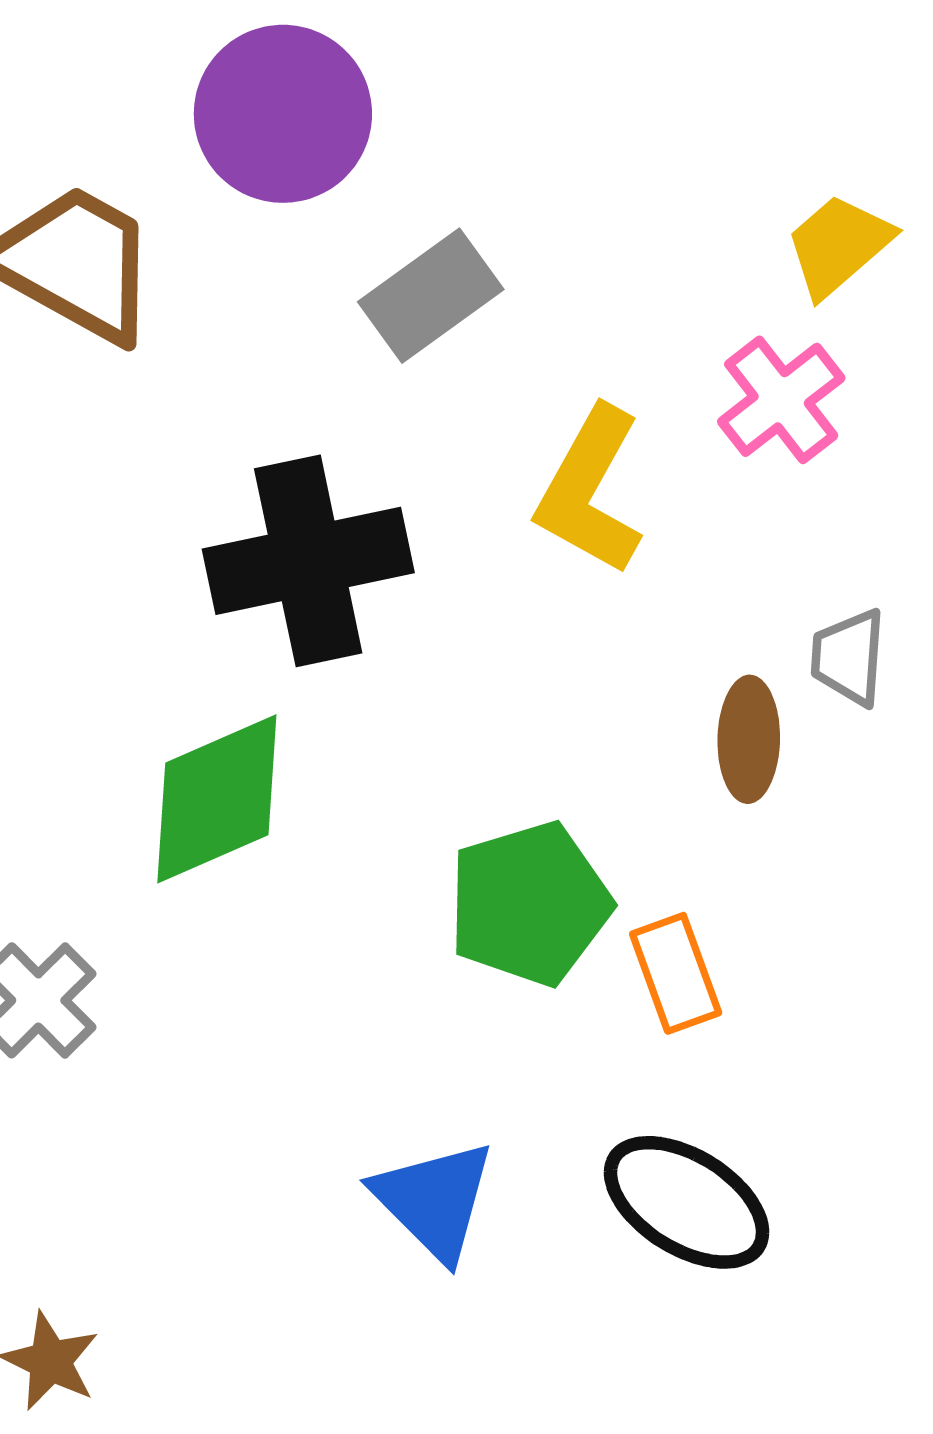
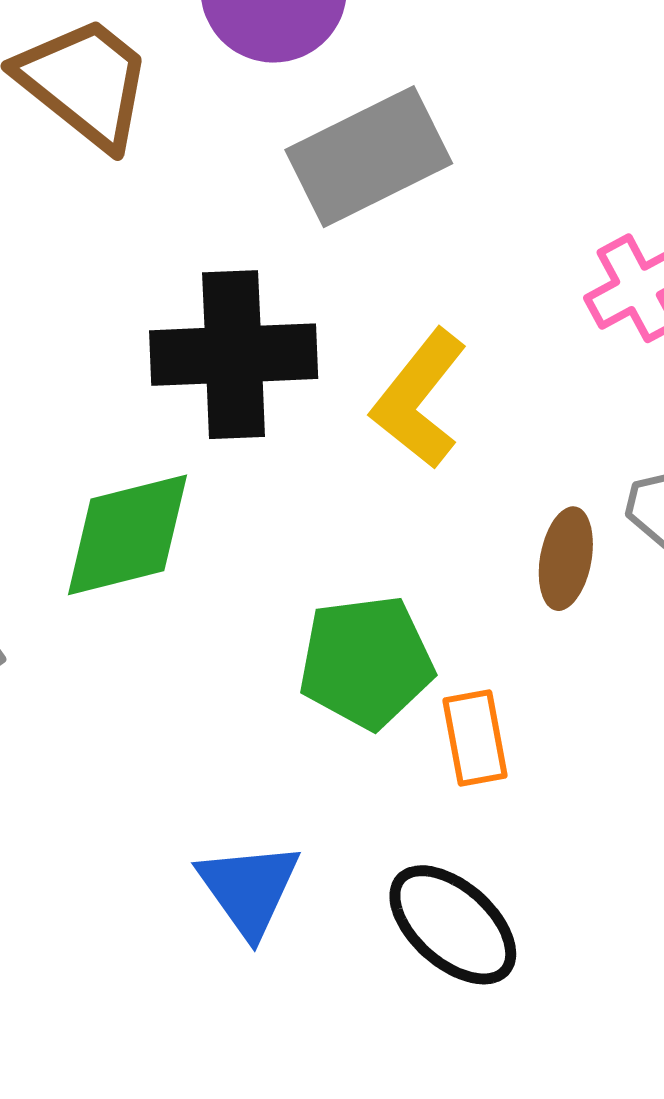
gray rectangle: (431, 296) -> (369, 157), size x1.4
yellow L-shape: (590, 491) -> (419, 399), moved

